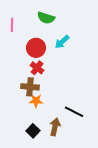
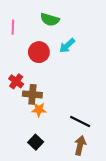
red cross: (37, 68) -> (16, 81), moved
brown arrow: (55, 127) -> (80, 145), moved

